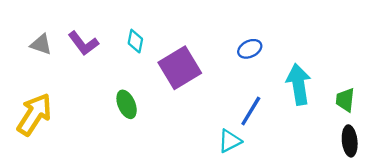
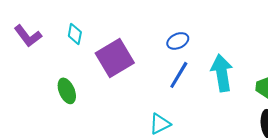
blue line: (251, 111) -> (179, 75), moved

